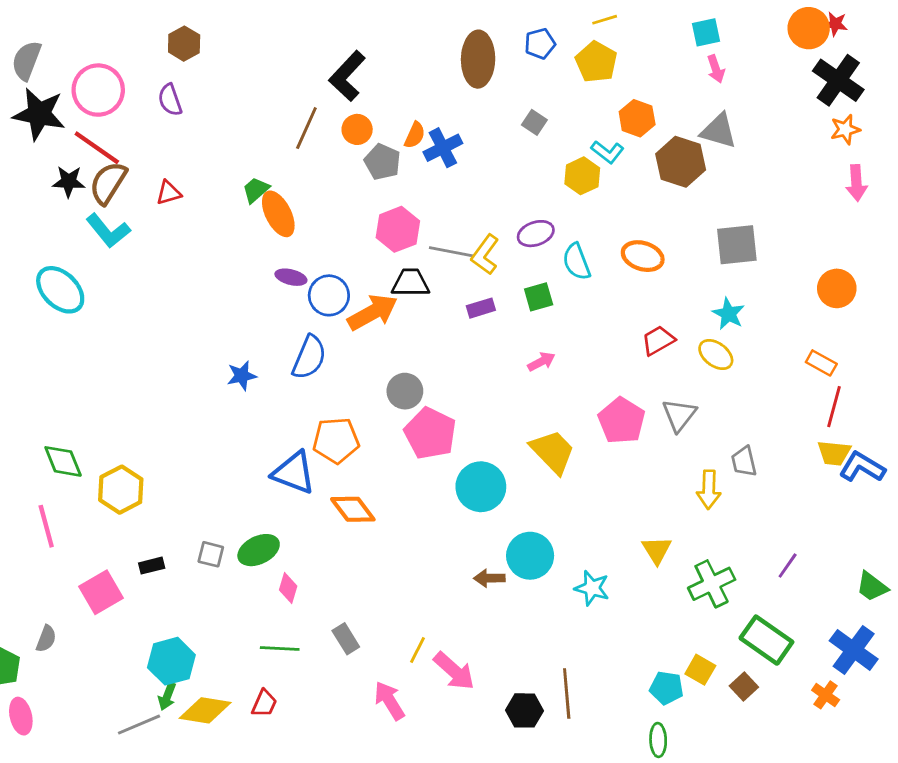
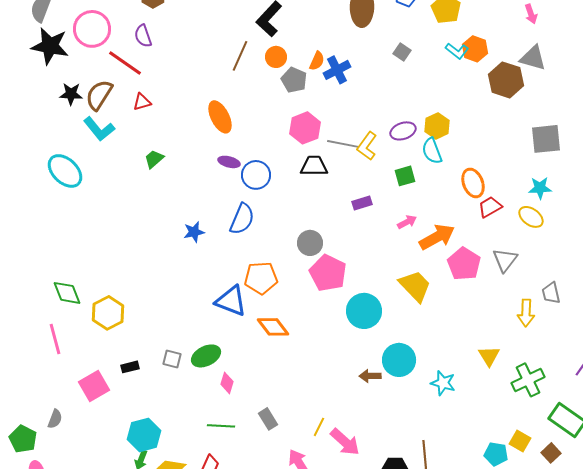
red line: (97, 148) -> (125, 63), moved
cyan L-shape: (607, 152) -> (457, 51), moved
yellow hexagon: (582, 176) -> (437, 126), moved
green trapezoid: (256, 190) -> (154, 159), moved
orange ellipse: (643, 256) -> (473, 183), moved, turned 52
purple rectangle: (481, 308) -> (362, 203), moved
orange arrow: (373, 312) -> (437, 237), moved
cyan star: (728, 314) -> (540, 188), turned -30

